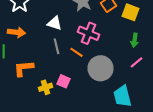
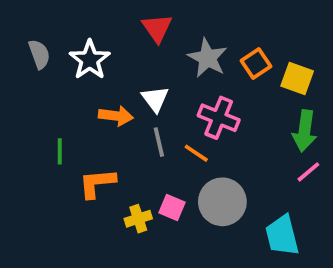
white triangle: (54, 23) -> (155, 99), turned 35
orange arrow: (16, 32) -> (116, 116), moved
green arrow: (134, 40) -> (305, 131), size x1.5
gray circle: (100, 68) -> (222, 202), moved

